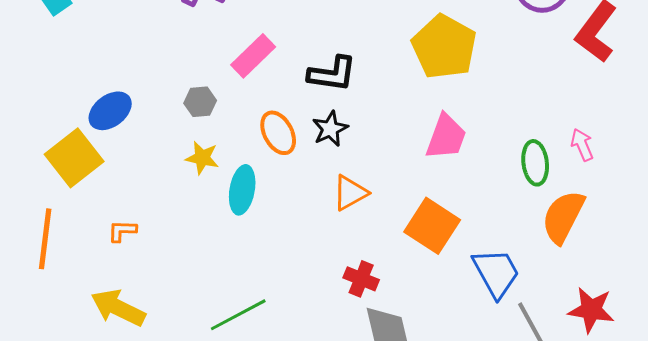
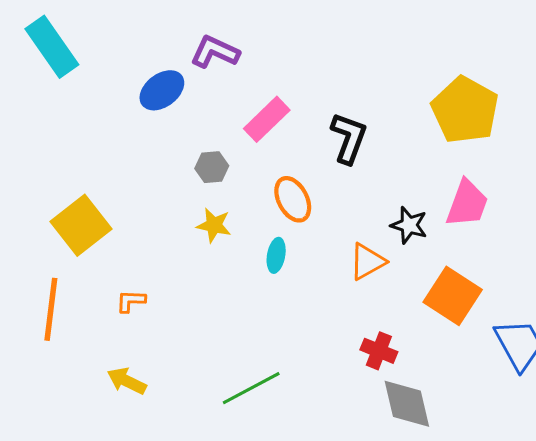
black L-shape: (332, 74) -> (349, 138), turned -78
blue ellipse: (110, 111) -> (162, 90), moved
black star: (330, 129) -> (409, 225), moved, turned -30
cyan ellipse: (242, 190) -> (276, 255), moved, size x0.7
yellow arrow: (118, 308) -> (127, 381), size x0.7

